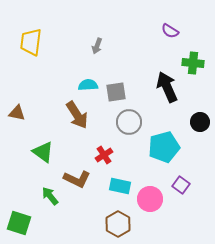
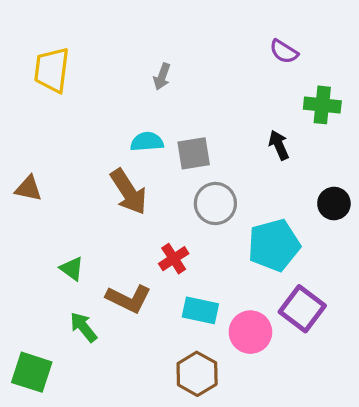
black arrow: (167, 87) -> (279, 145), size x0.6
green triangle: (43, 152) -> (72, 269), moved, size x0.7
purple square: (181, 185) -> (302, 309), size x1.5

